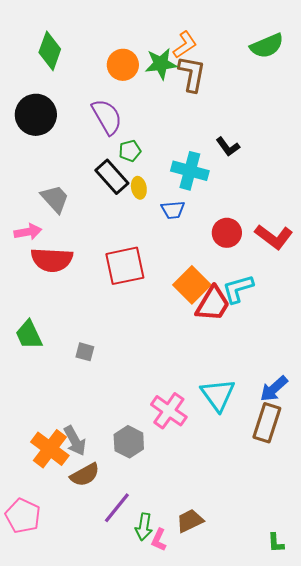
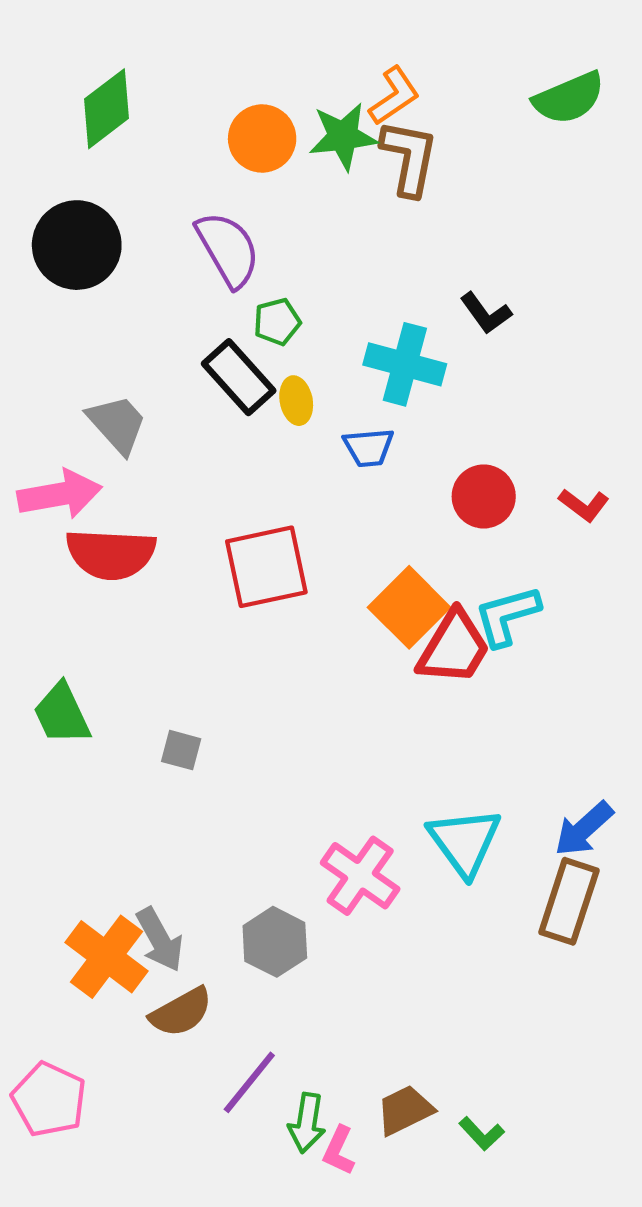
green diamond: (50, 51) -> (107, 109), turned 33
pink arrow: (28, 232) -> (60, 494), size x1.4
red L-shape: (274, 237) -> (584, 505), size x0.6
green L-shape: (276, 543) -> (482, 1134), moved, turned -40

